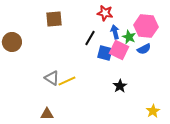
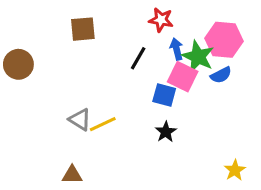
green star: (129, 37) -> (198, 57), size x1.5
blue square: (105, 53) -> (164, 95), moved
black star: (120, 86) -> (166, 132), moved

